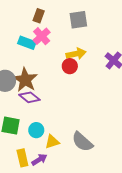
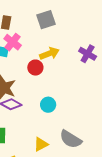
red circle: (70, 66) -> (35, 68), moved
cyan circle: (36, 130) -> (48, 105), moved

